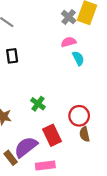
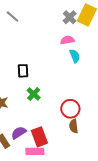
black rectangle: (12, 56) -> (23, 71), moved
red rectangle: (52, 135) -> (39, 137), moved
purple semicircle: (26, 147) -> (19, 133), size x0.7

